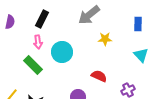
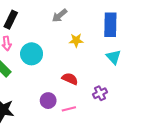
gray arrow: (89, 15) -> (60, 15), size x0.7
blue rectangle: (138, 24) -> (110, 25), size x1.6

